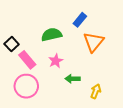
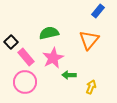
blue rectangle: (80, 20) -> (98, 11), moved
pink star: (56, 61) -> (53, 58), size x1.5

